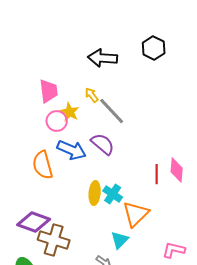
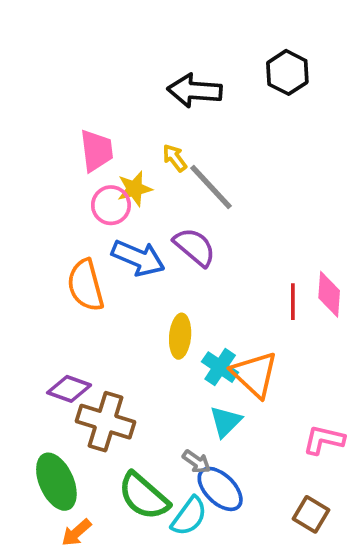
yellow star: (70, 112) -> (135, 189), turned 30
cyan cross: (113, 194) -> (220, 367), moved
orange triangle: (136, 214) -> (255, 374), turned -32
purple diamond: (34, 222) -> (69, 389), size x0.7

